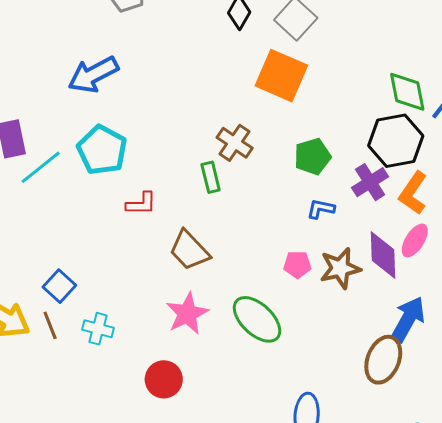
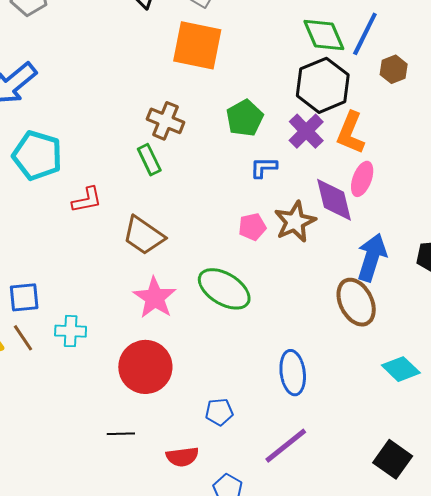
blue square: (59, 286) -> (24, 297), turned -36
brown ellipse: (383, 360) -> (356, 302), turned -36
red circle: (164, 379) -> (145, 367), size x1.4

